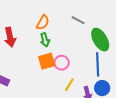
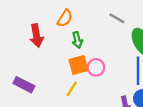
orange semicircle: (43, 22) -> (65, 18), moved
yellow line: (69, 85) -> (72, 89), moved

